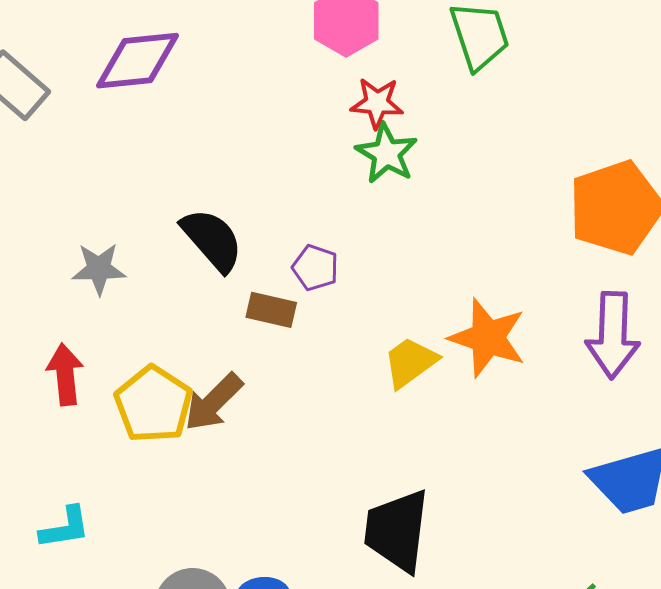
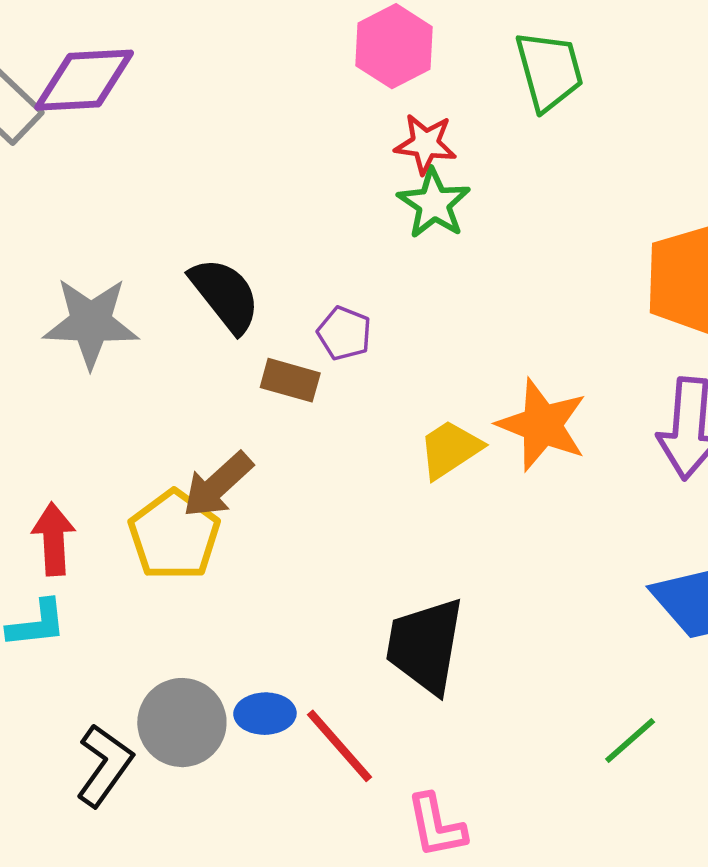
purple diamond: (137, 61) -> (84, 80), moved
gray star: (99, 269) -> (91, 323), size x1.5
red arrow: (65, 374) -> (54, 539), moved
yellow pentagon: (153, 404) -> (174, 535), moved

